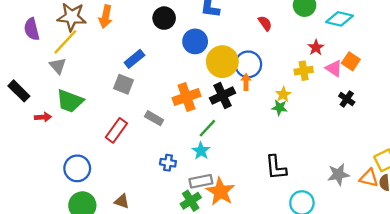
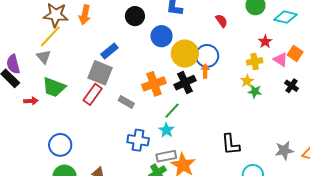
purple semicircle: (32, 29) -> (13, 64), moved
gray square: (123, 84) -> (100, 73), size x1.4
yellow star: (283, 94) -> (247, 81), moved
green star: (280, 108) -> (255, 91), moved
red rectangle: (116, 130) -> (93, 94), moved
blue cross: (168, 163) -> (138, 140), size x1.5

